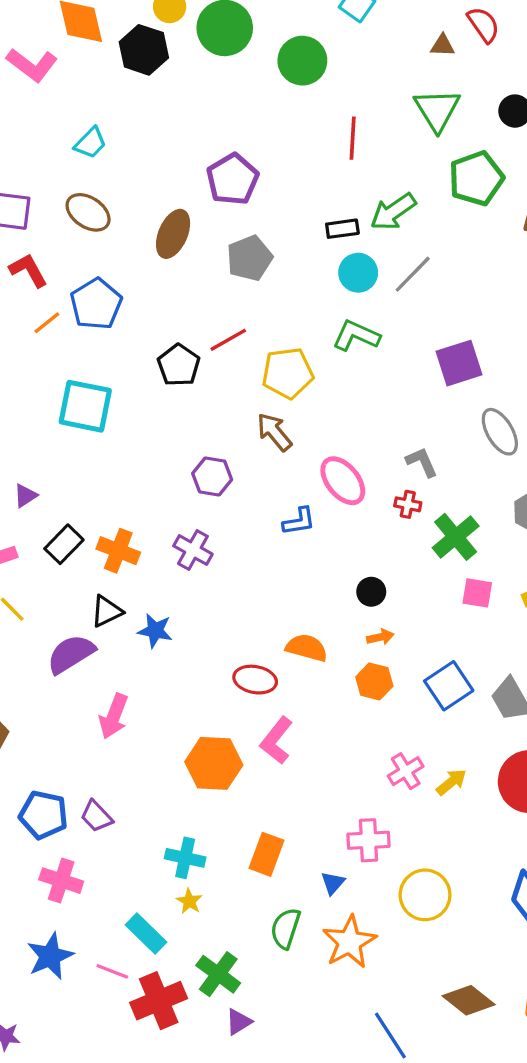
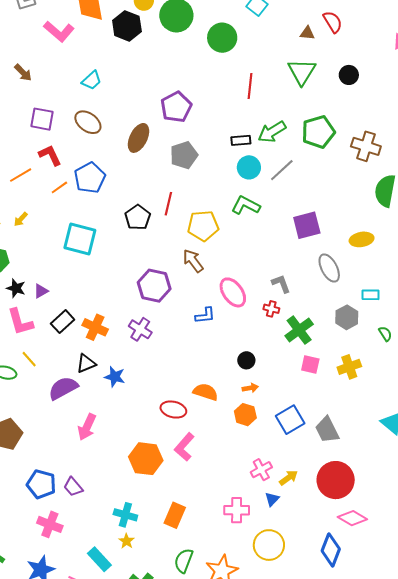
green pentagon: (476, 178) -> (318, 132), moved
red line: (228, 340) -> (168, 204), turned -50
purple hexagon: (212, 476) -> (154, 286), size x1.4
blue triangle: (333, 883) -> (272, 499), moved

